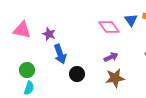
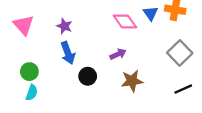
pink triangle: (22, 30) -> (24, 25), turned 36
purple star: (49, 34) -> (64, 26), moved
purple arrow: (111, 57) -> (118, 54), moved

